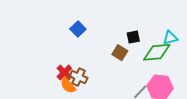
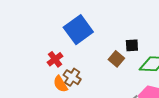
blue square: (78, 29) -> (78, 30), size x1.8
red cross: (64, 72) -> (55, 59), moved

